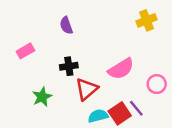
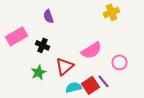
pink rectangle: (25, 51) -> (16, 36), size x1.5
black cross: (69, 66) -> (42, 45), moved, turned 32
green star: (42, 97) -> (38, 72), moved

